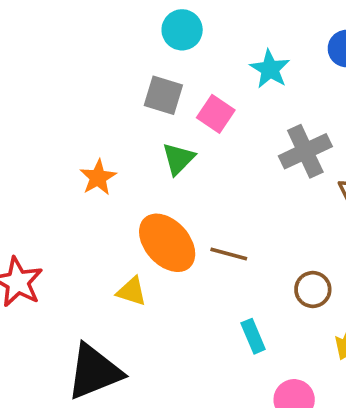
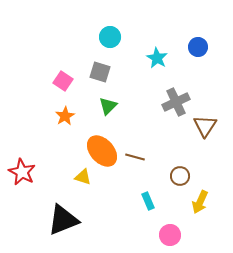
pink square: (216, 114) -> (63, 81), moved

